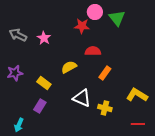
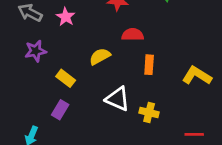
purple star: (15, 73) -> (36, 51), moved
orange rectangle: (105, 73) -> (149, 65), turned -32
yellow L-shape: (137, 95) -> (197, 76), moved

